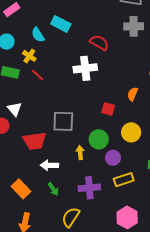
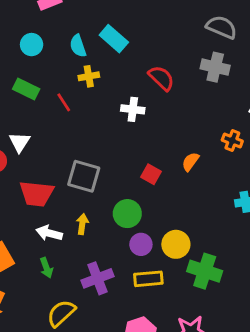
yellow cross: (29, 56) -> (89, 76), moved, turned 32
white cross: (85, 68) -> (133, 109), size x0.7
yellow circle: (131, 132) -> (176, 244), moved
yellow arrow: (80, 153) -> (82, 224), moved
purple cross: (89, 188) -> (97, 278), turned -30

